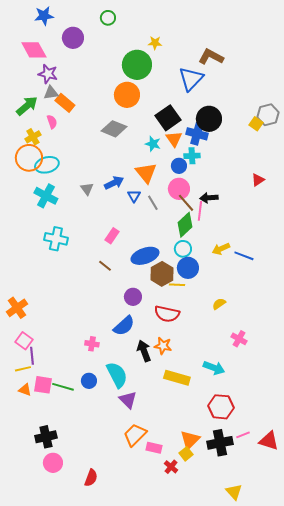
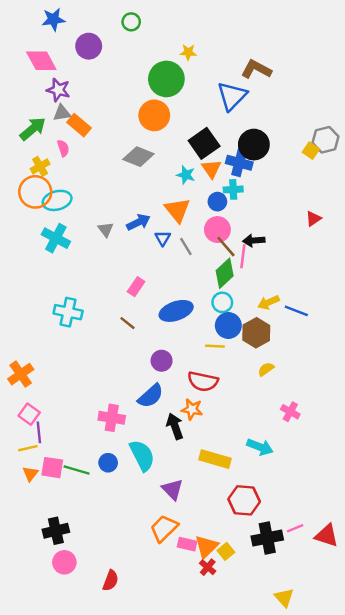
cyan cross: (56, 239) -> (68, 312), moved
brown hexagon: (162, 274) -> (256, 333), moved
pink cross: (92, 344) -> (112, 418), size x1.5
orange star: (163, 346) -> (192, 409), moved
orange triangle: (25, 390) -> (30, 474), turned 48
purple triangle: (128, 400) -> (172, 489), moved
red hexagon: (221, 407) -> (244, 500), moved
orange triangle: (190, 440) -> (206, 547), moved

